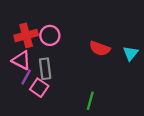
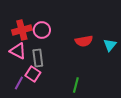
red semicircle: (100, 49) -> (84, 41), turned -30
purple line: (26, 77) -> (19, 83), moved

